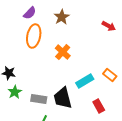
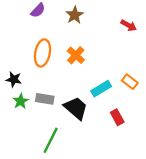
orange ellipse: (34, 36) -> (43, 53), moved
black trapezoid: (63, 98) -> (76, 108), turned 145
gray rectangle: (39, 99) -> (45, 99), moved

